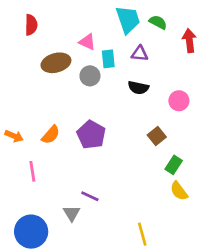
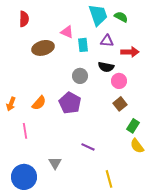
red arrow: (189, 41) -> (130, 52), moved, turned 96
gray circle: (90, 76) -> (80, 76), moved
pink circle: (179, 101) -> (119, 81), moved
orange arrow: (14, 136) -> (11, 104), turned 88
purple line: (90, 196) -> (88, 147), moved

